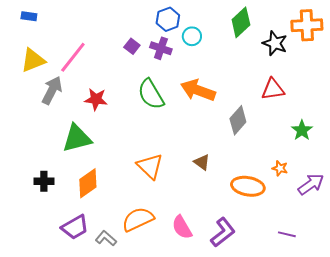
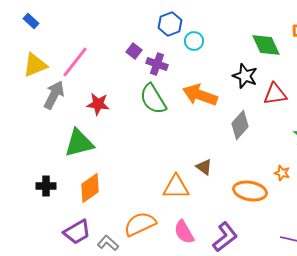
blue rectangle: (29, 16) -> (31, 21), turned 35
green diamond: (241, 22) -> (266, 45), moved, turned -72
black star: (275, 43) -> (245, 76), moved
purple cross: (161, 48) -> (157, 64), moved
orange triangle: (150, 166) -> (176, 187), moved, turned -44

